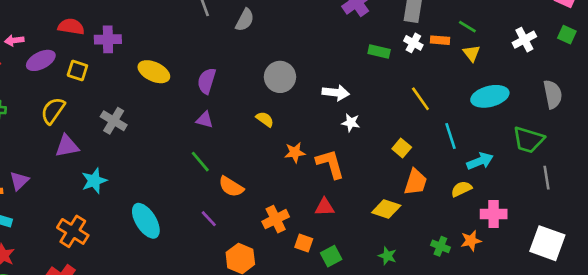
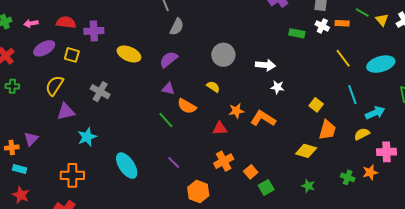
gray semicircle: (245, 20) -> (177, 27), moved
pink arrow: (14, 40) -> (31, 23), moved
yellow triangle: (472, 53) -> (382, 20), moved
purple semicircle: (207, 81) -> (169, 60), turned 36
yellow line: (420, 99) -> (343, 58), moved
orange L-shape: (330, 164) -> (263, 119), turned -40
orange semicircle: (231, 187) -> (187, 106), moved
red triangle: (325, 207) -> (220, 128), moved
orange cross: (73, 231) -> (72, 175), turned -30
orange square: (304, 243) -> (251, 172), moved, turned 32

